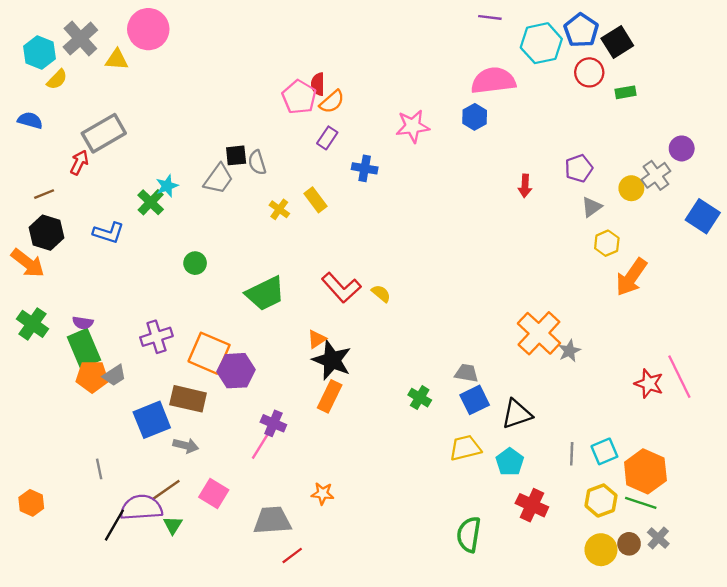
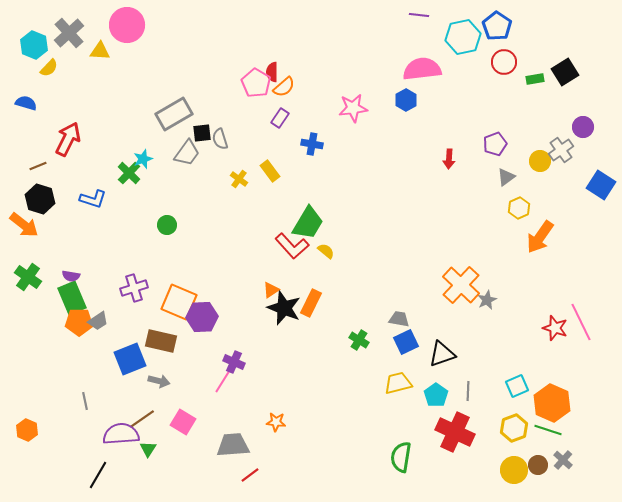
black square: (617, 42) -> (565, 72), moved
gray rectangle: (104, 133) -> (174, 114), moved
red arrow: (79, 162) -> (68, 139), size x1.6
green trapezoid: (265, 294) -> (308, 223), moved, turned -33
orange rectangle: (330, 396) -> (311, 303), moved
gray line: (572, 454) -> (468, 391), moved
red cross: (532, 505) -> (455, 432), size x1.4
black line: (114, 525) -> (98, 475), moved

